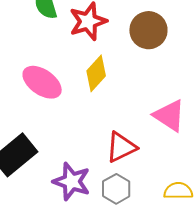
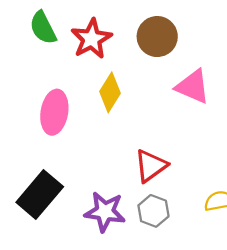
pink ellipse: (42, 82) -> (54, 112), turned 75
pink triangle: (169, 116) -> (193, 87), moved

